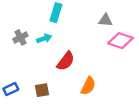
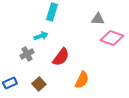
gray cross: (20, 37) -> (27, 54), moved
brown square: (42, 90) -> (39, 84), turned -32

